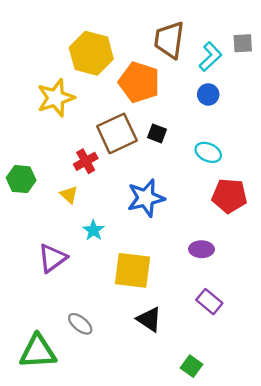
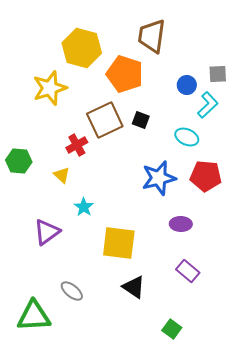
gray square: (243, 43) -> (218, 74), moved
cyan L-shape: (210, 57) -> (208, 105), moved
blue star: (146, 198) -> (159, 178), moved

